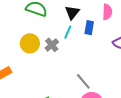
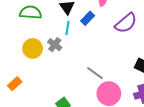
blue rectangle: (89, 28) -> (88, 18), turned 48

